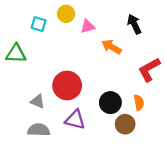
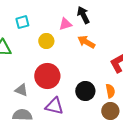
yellow circle: (66, 14) -> (46, 41), moved
cyan square: (39, 24) -> (22, 22), turned -32
black arrow: (134, 24) -> (83, 15), moved
brown circle: (125, 124) -> (110, 111), moved

